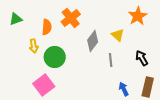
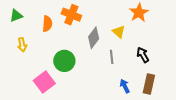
orange cross: (71, 18) -> (71, 15), turned -30
yellow arrow: (34, 46) -> (22, 45), moved
green circle: (55, 57) -> (64, 61), moved

